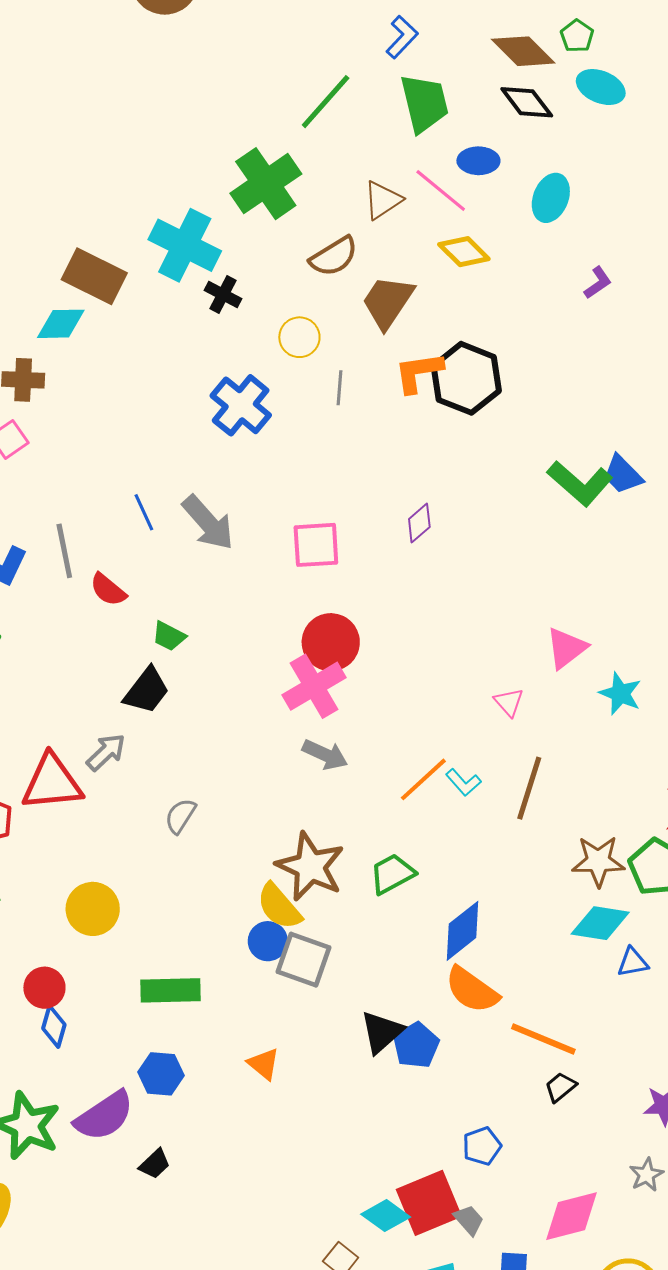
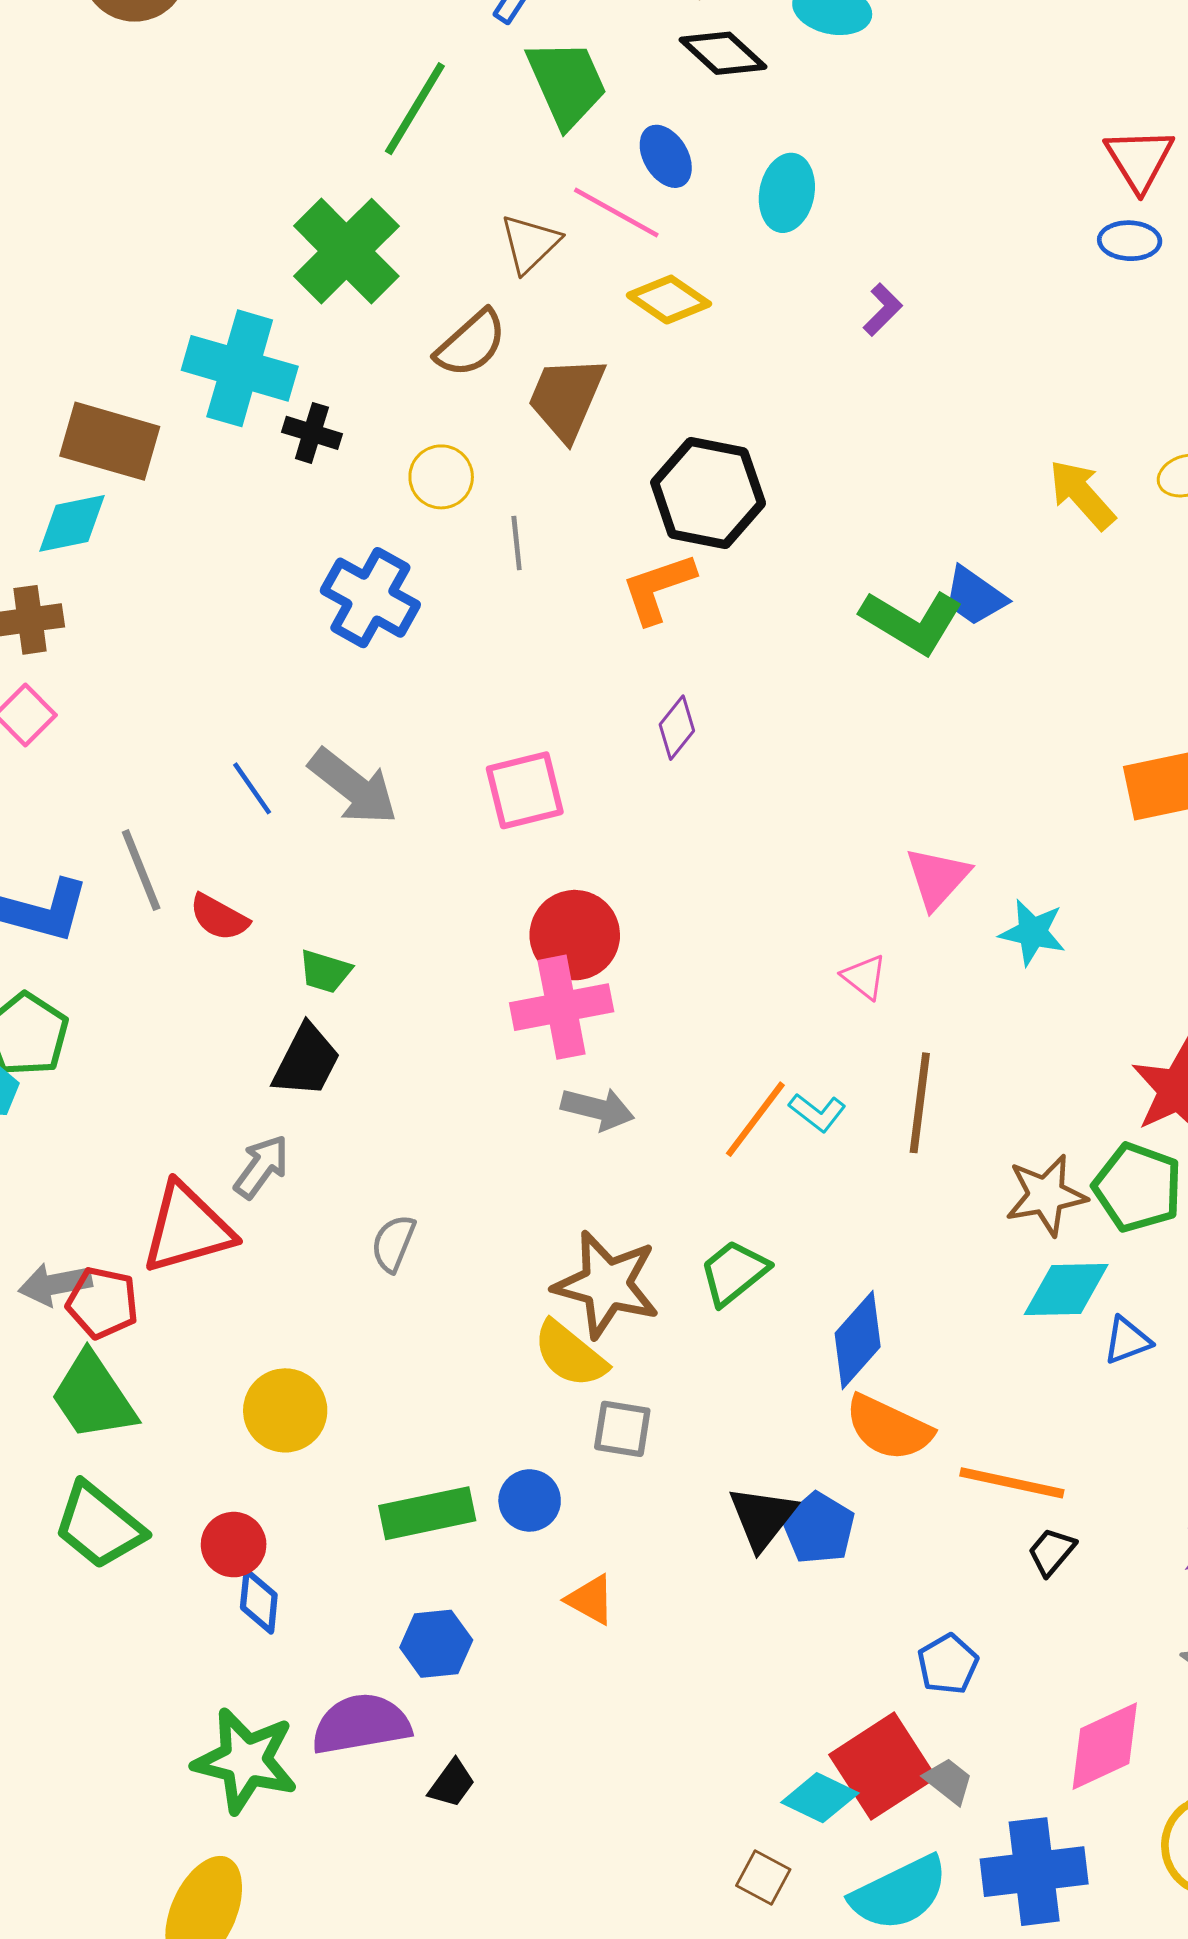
blue ellipse: (478, 161) -> (666, 156), turned 69
orange L-shape: (419, 372) -> (658, 588), moved
pink cross: (314, 686) -> (562, 1007), turned 30
blue circle: (268, 941) -> (530, 1500), moved
gray square: (303, 960) -> (622, 1429), size x0.7
purple semicircle: (104, 1116) -> (361, 1724), turned -146

